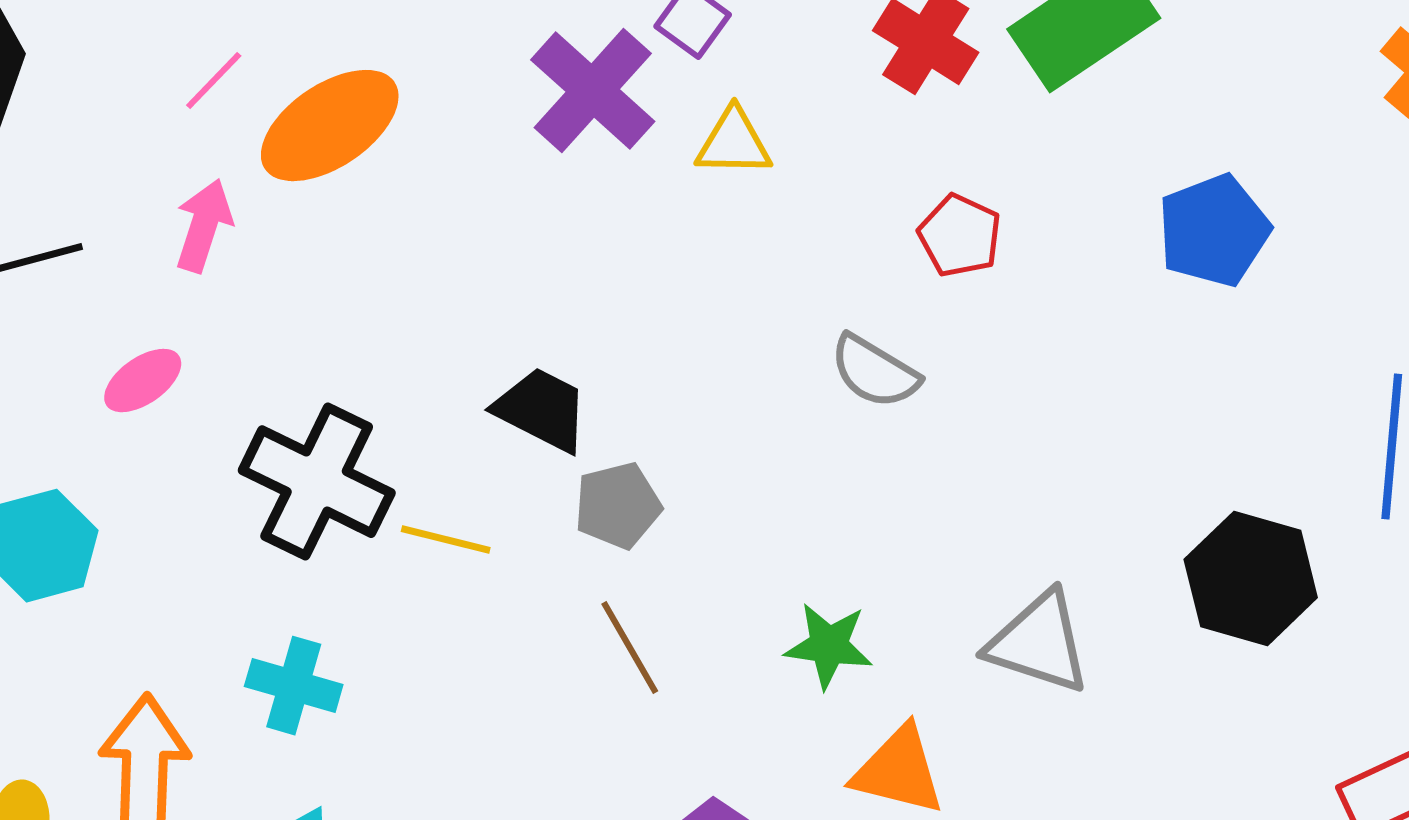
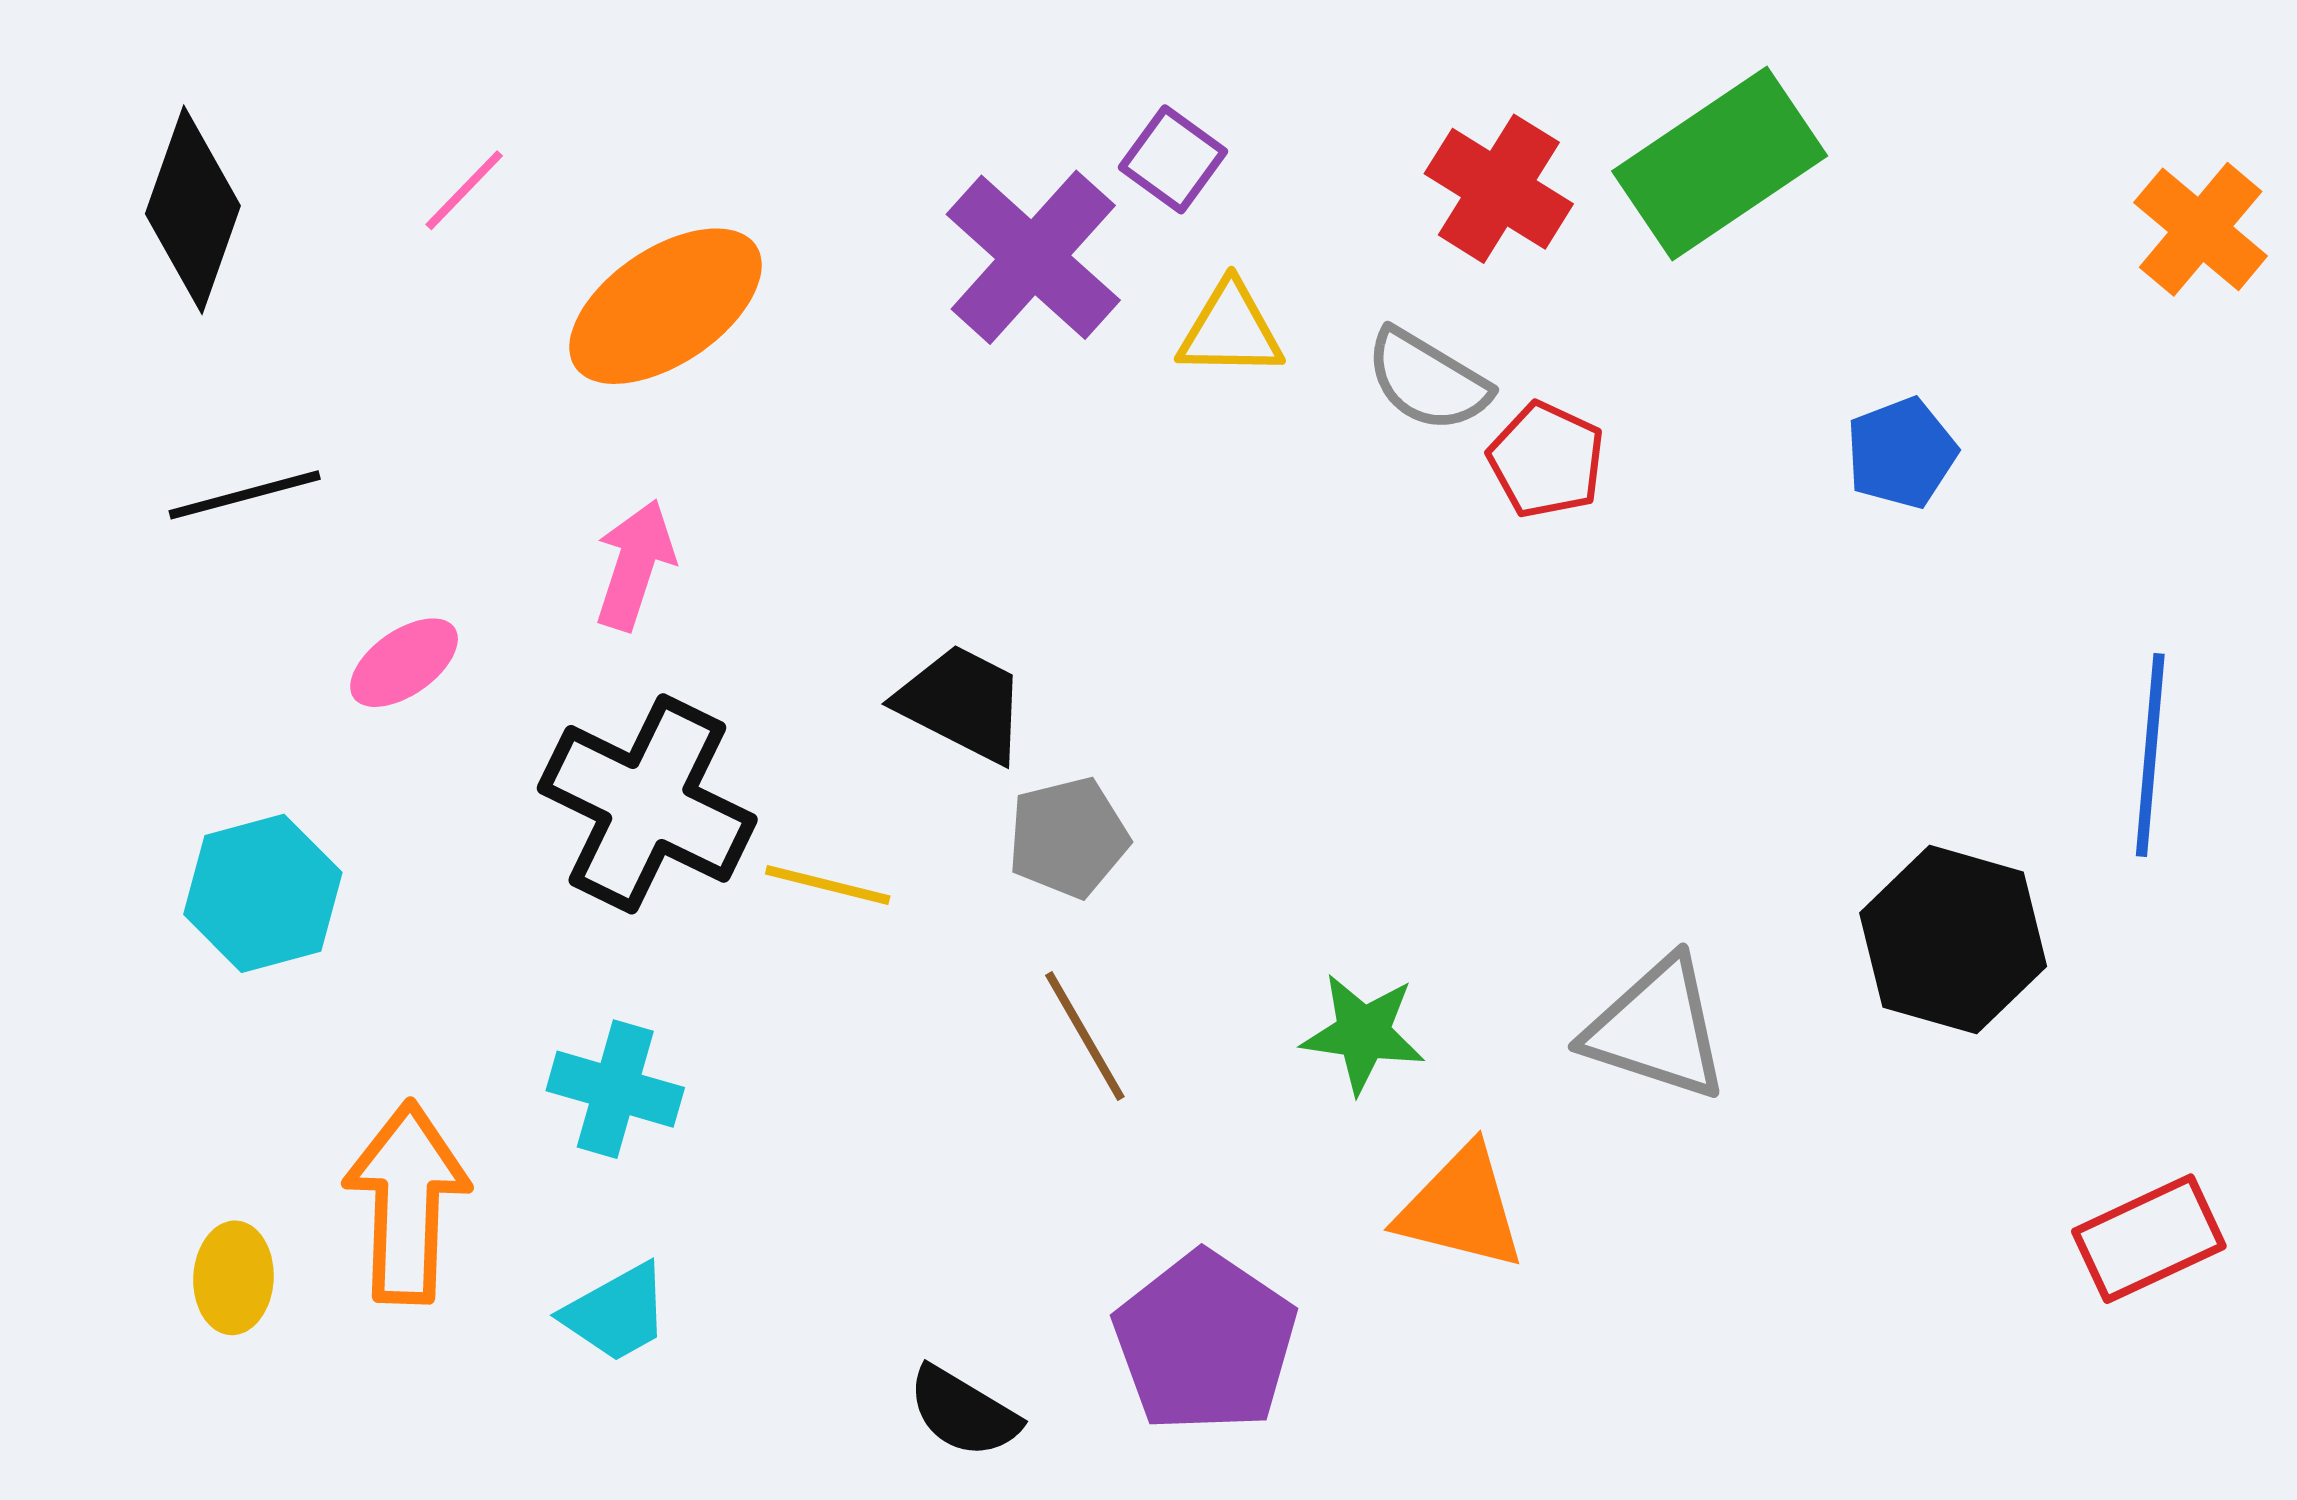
pink line: (214, 81) -> (464, 190), moved
pink arrow: (204, 226) -> (635, 565), moved
blue pentagon: (1214, 231) -> (1901, 453), size x0.7
gray semicircle: (875, 372) -> (1427, 380), moved

